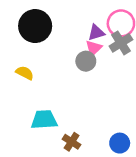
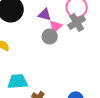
purple triangle: (96, 33) -> (45, 14), moved, turned 32

